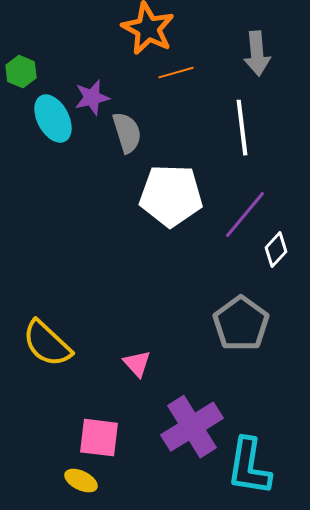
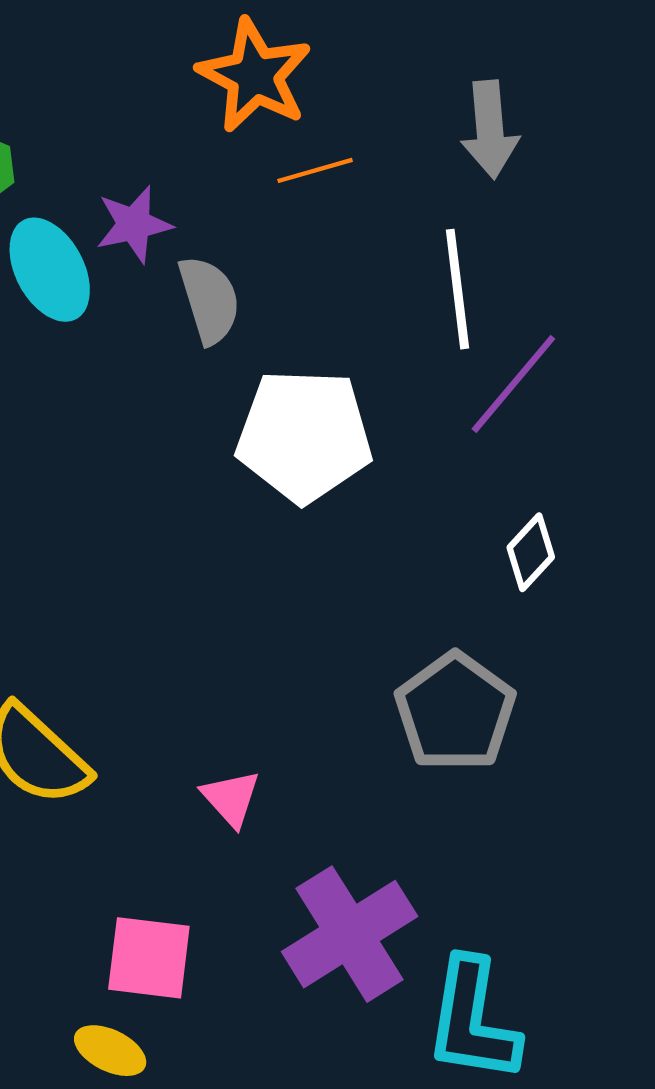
purple line: (245, 215) -> (513, 384), moved

